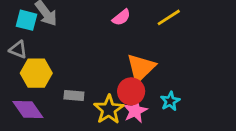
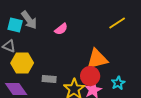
pink semicircle: (121, 17) -> (61, 29), moved
orange triangle: (141, 68) -> (97, 59), turned 30

